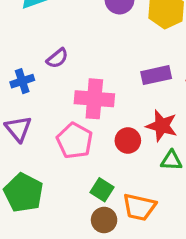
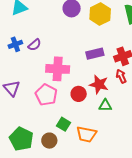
blue cross: (22, 81) -> (15, 44), moved
green pentagon: (23, 193) -> (21, 139), moved
brown circle: (104, 220) -> (49, 141), moved

